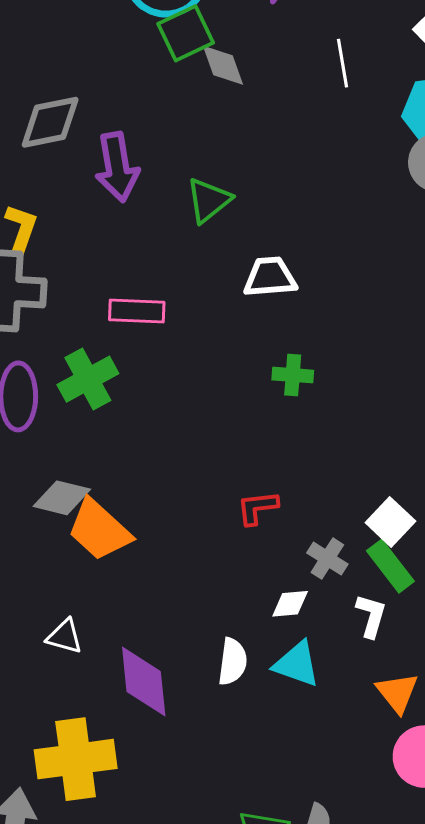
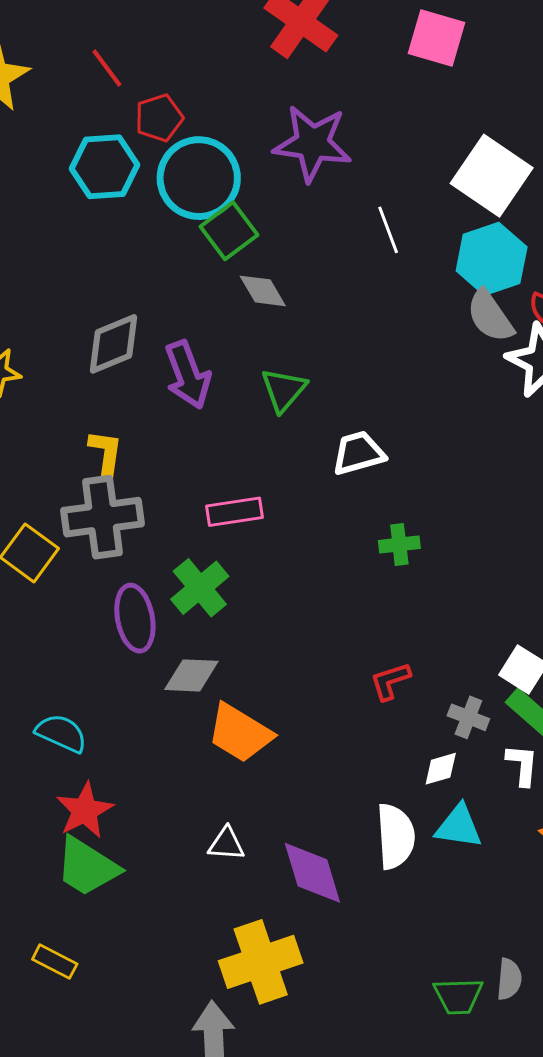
gray diamond: (223, 65) -> (263, 291), moved
gray diamond: (62, 498) -> (191, 675), moved
white semicircle: (233, 662) -> (395, 836), size x1.4

